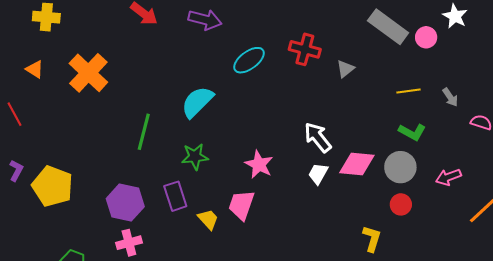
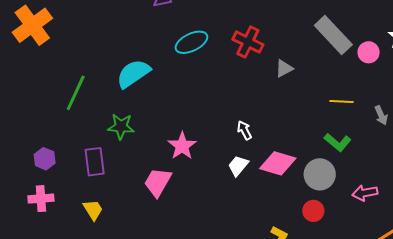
white arrow: (318, 137) -> (244, 130), size x0.6
purple hexagon: (125, 203) -> (45, 159), size x0.6
yellow trapezoid: (208, 219) -> (93, 210), moved

